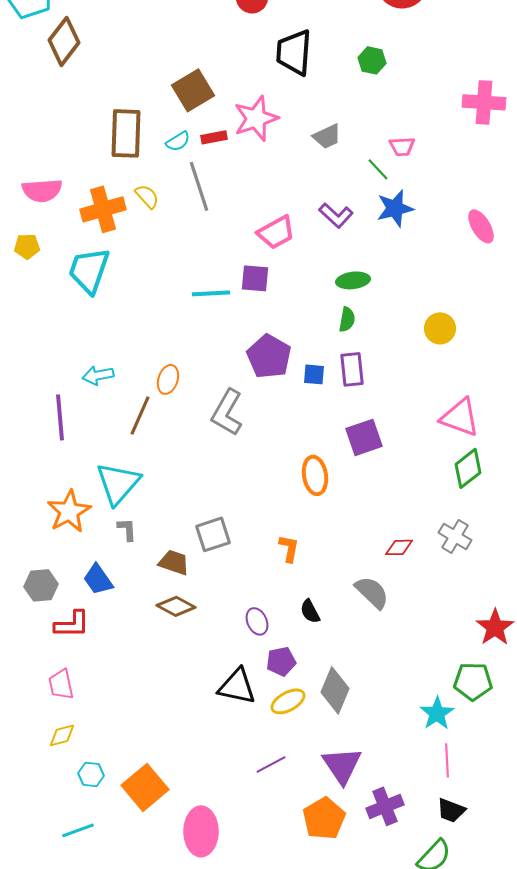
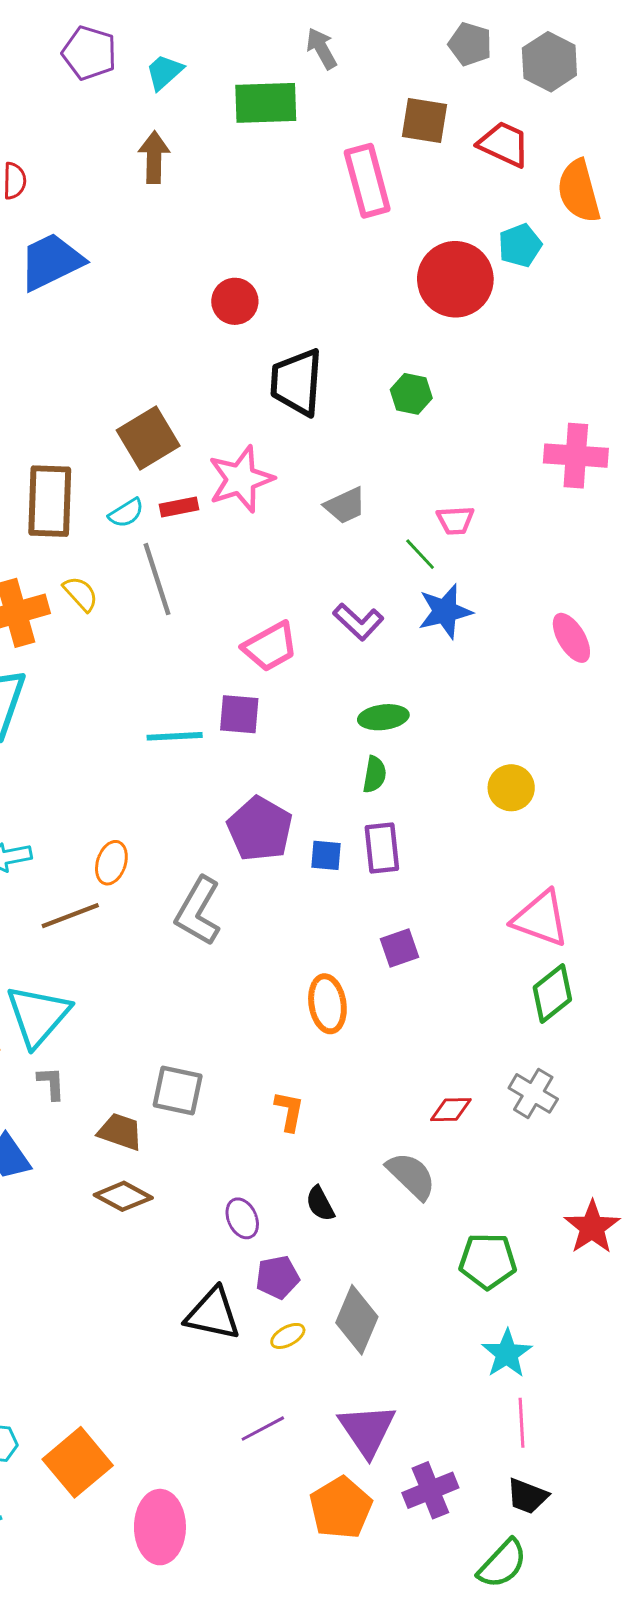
brown line: (140, 415) -> (70, 916), turned 45
purple square: (364, 437) -> (399, 948), size x0.7
gray square: (213, 534) -> (178, 1091), turned 30
green pentagon: (473, 681) -> (488, 1261), moved
yellow ellipse: (288, 701) -> (288, 1336), size x0.7

